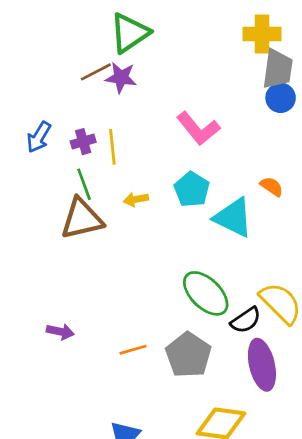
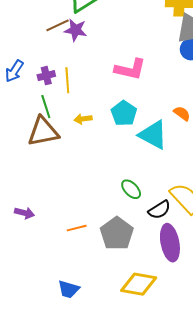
pink L-shape: (198, 128) -> (130, 69), turned -40
green ellipse: (206, 293) -> (131, 189), size x0.6

